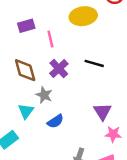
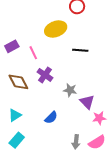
black line: (94, 63) -> (80, 50), moved
gray star: (44, 95) -> (70, 90), moved
cyan triangle: (26, 111) -> (15, 115), moved, turned 32

